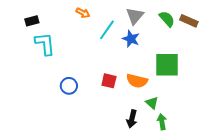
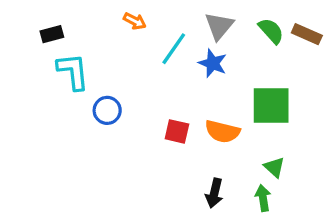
blue circle: (69, 86) -> (107, 110), moved
green triangle: (152, 103) -> (274, 167), moved

